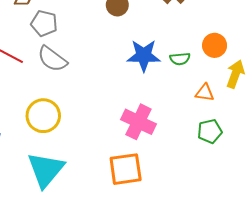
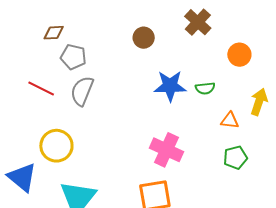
orange circle: (215, 45) -> (239, 55), moved
gray semicircle: (52, 59) -> (82, 91), turned 76
yellow circle: (43, 116) -> (56, 146), moved

